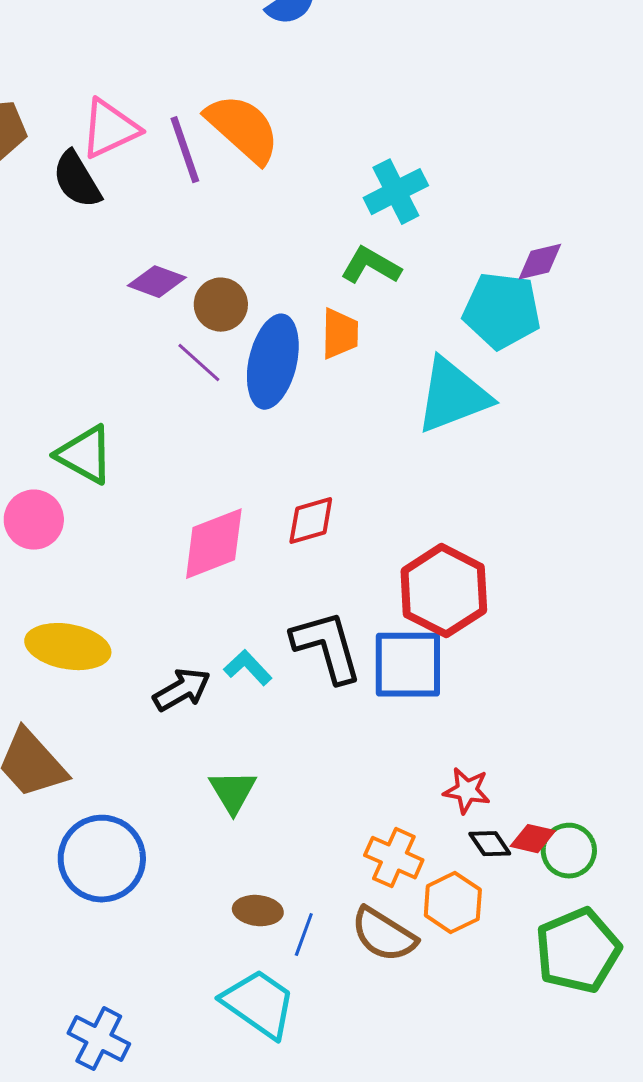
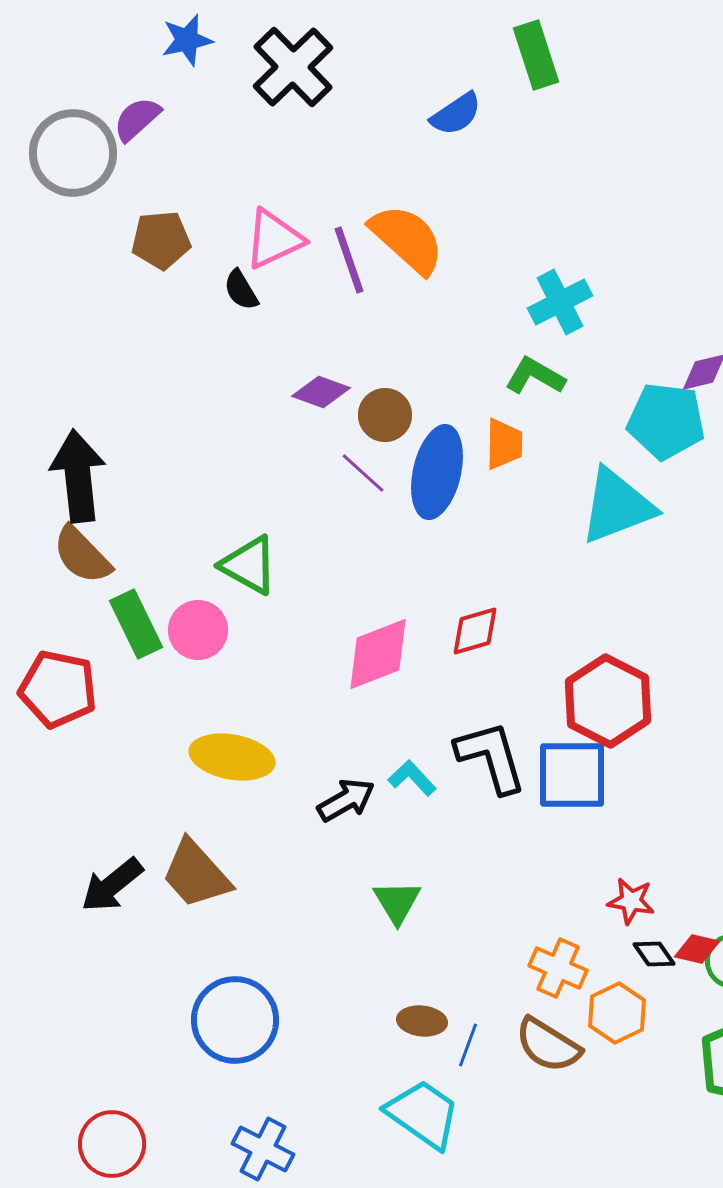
black semicircle: (77, 180) -> (241, 290), size x0.7
blue circle: (102, 859) -> (235, 1020), moved

